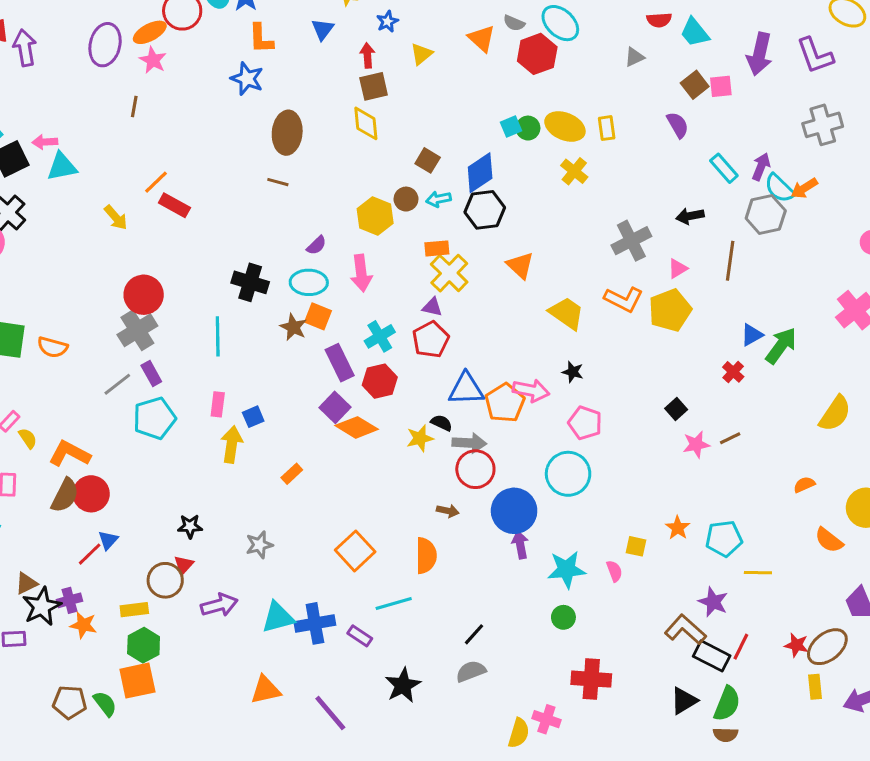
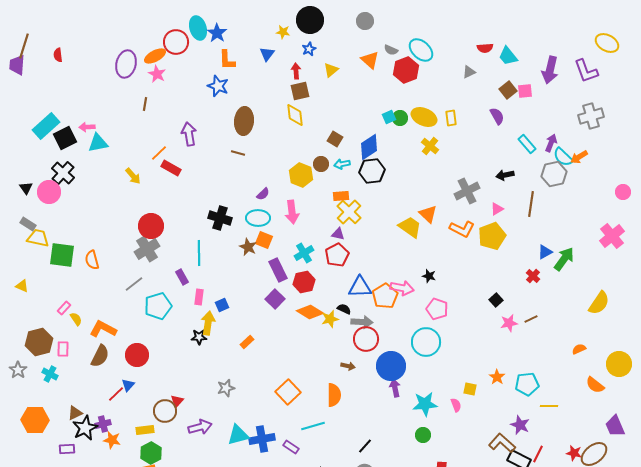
purple arrow: (25, 48) -> (189, 134), moved
orange triangle: (520, 265) -> (428, 214), moved
yellow trapezoid: (567, 313) -> (410, 227), moved
orange semicircle: (53, 347) -> (92, 260), turned 60
purple rectangle: (151, 373) -> (182, 277), moved
orange diamond: (357, 427) -> (310, 312), moved
red circle: (91, 494) -> (137, 355), moved
black star: (190, 526) -> (199, 337), moved

